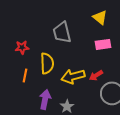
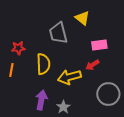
yellow triangle: (100, 17) -> (82, 18), moved
orange line: (25, 75) -> (11, 70), moved
red arrow: (96, 75) -> (92, 65), moved

